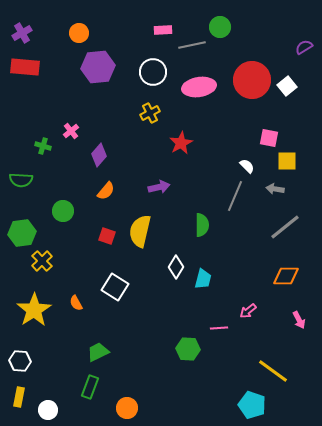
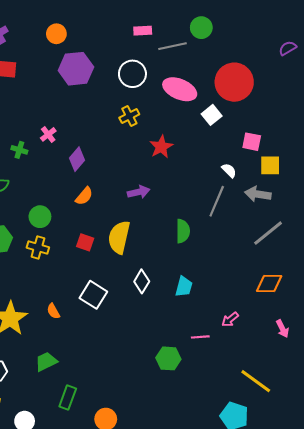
white square: (287, 86) -> (212, 115), moved
pink ellipse: (199, 87) -> (180, 89), turned 32
gray arrow: (275, 189) -> (258, 194), size x1.4
yellow cross: (42, 261) -> (38, 247), moved, turned -30
white diamond: (176, 267) -> (142, 281), moved
green trapezoid: (98, 352) -> (46, 362), moved

